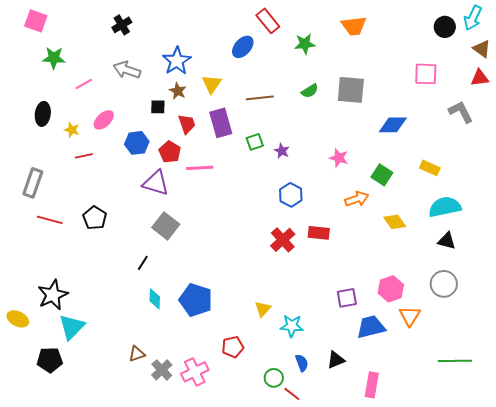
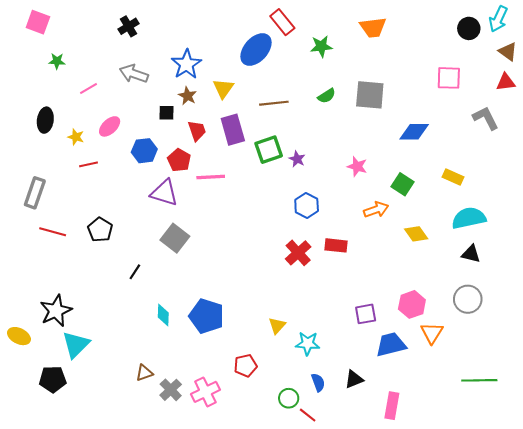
blue ellipse: (243, 47) -> (256, 50), size x1.4
green star: (54, 58) -> (57, 61), size x0.7
green square: (255, 142) -> (269, 150), size x1.5
black line: (143, 263) -> (135, 272), moved

